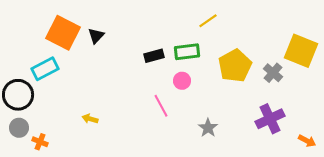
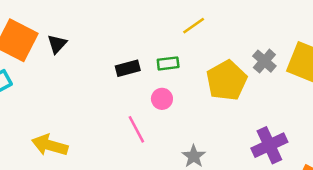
green rectangle: (187, 52) -> (168, 63), size x0.7
gray cross: (273, 73) -> (264, 61), moved
yellow arrow: (90, 119) -> (50, 145), size x1.8

